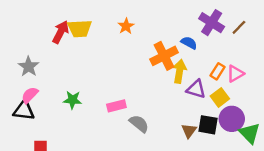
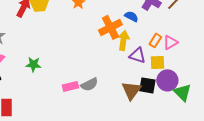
yellow square: (220, 97) -> (157, 62), turned 35
pink rectangle: (116, 106) -> (70, 86), moved
gray semicircle: (139, 124) -> (89, 84), turned 114
brown triangle: (189, 131) -> (131, 90), size x1.5

